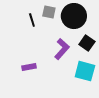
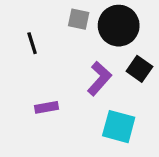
black line: (32, 20) -> (32, 43), moved
cyan square: (85, 71) -> (119, 127), moved

